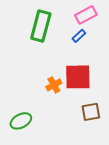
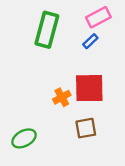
brown square: (91, 112) -> (86, 128), moved

